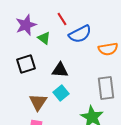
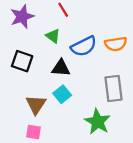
blue semicircle: (80, 34) -> (84, 46), moved
green triangle: (44, 38) -> (53, 36), moved
black square: (26, 64) -> (22, 61), turned 36

